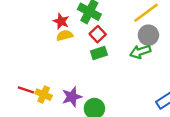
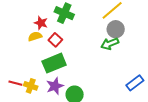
red square: (98, 34) -> (55, 40), moved
yellow semicircle: (65, 35) -> (35, 36), moved
green rectangle: (99, 53) -> (54, 63), moved, size x1.6

